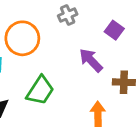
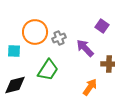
gray cross: (68, 15) -> (59, 38), moved
orange arrow: (98, 114) -> (90, 87), turned 36

